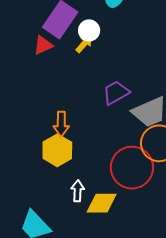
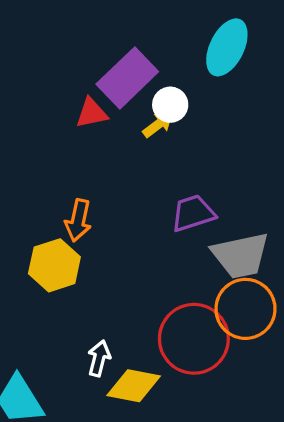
orange arrow: (61, 124) -> (78, 220), moved
yellow hexagon: (57, 150) -> (54, 265), moved

